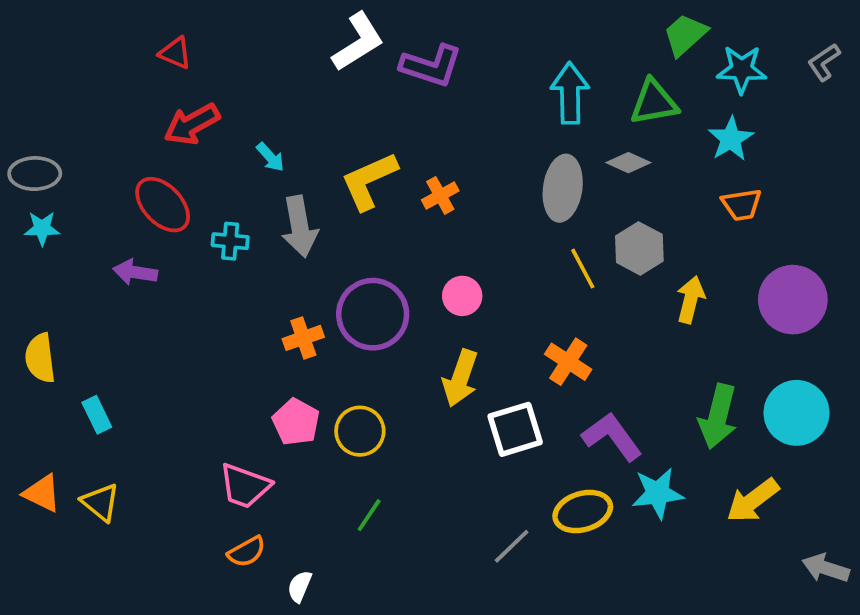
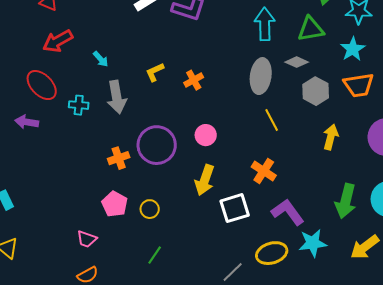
yellow L-shape: (369, 181) -> (155, 72), size x0.6
orange trapezoid: (742, 205) -> (359, 85), size x1.4
gray hexagon: (639, 248) -> (316, 91), moved
yellow circle: (360, 431) -> (150, 209), size x0.7
pink trapezoid: (245, 486) -> (87, 239), size x0.7

